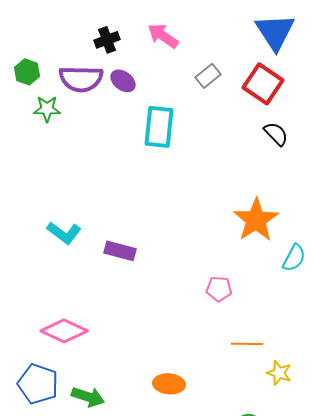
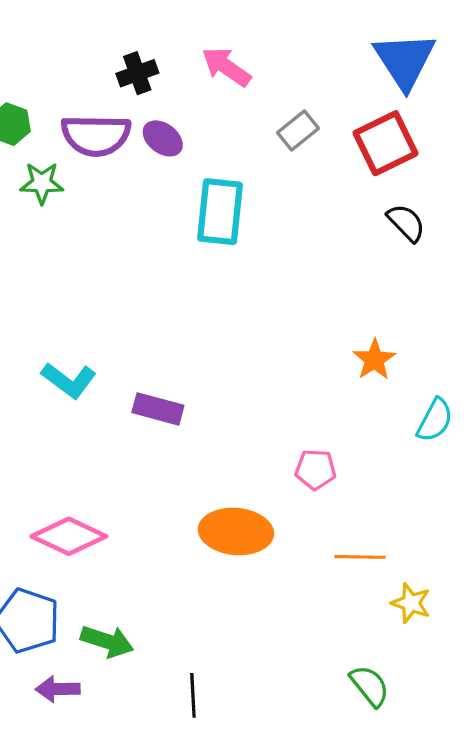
red square: (263, 84) -> (386, 143), turned 30
orange star: (256, 220) -> (374, 360), size x0.6
orange ellipse: (169, 384) -> (236, 531), moved, size x1.4

